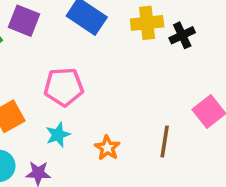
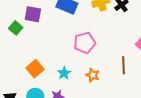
pink pentagon: (64, 87) -> (85, 43), moved

